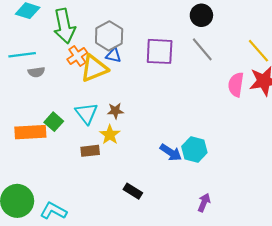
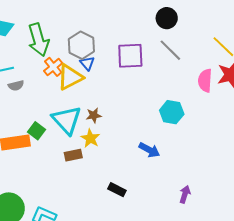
blue triangle: (113, 55) -> (87, 63), turned 42
cyan triangle: (86, 113) -> (67, 120), size x1.4
cyan hexagon: (194, 150) -> (172, 112), moved

